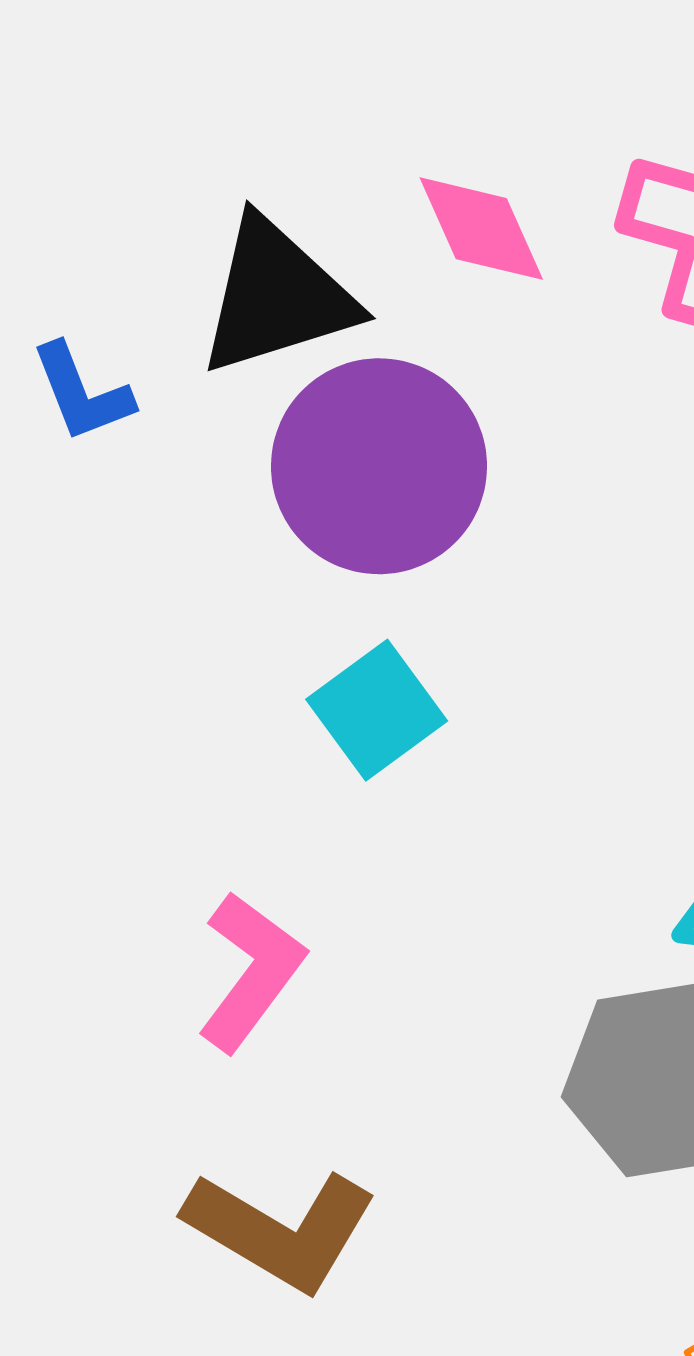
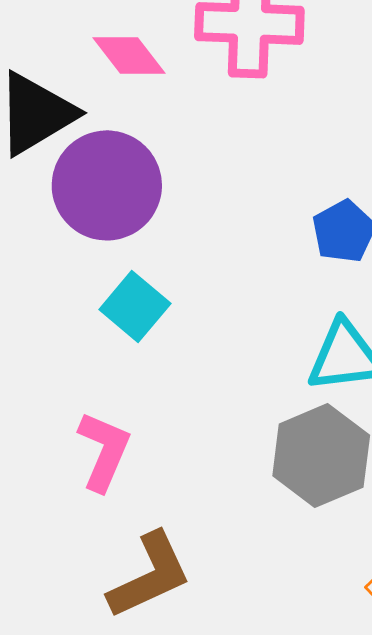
brown L-shape: (281, 1230) -> (150, 576), turned -42

